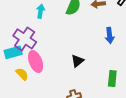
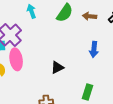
cyan arrow: (41, 11) -> (31, 11), turned -40

